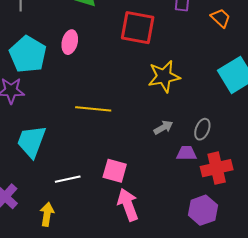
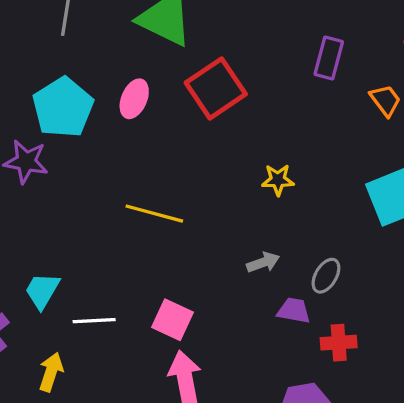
red square: (138, 28) -> (216, 88), moved, turned 36
yellow star: (164, 76) -> (278, 180), size x0.6
cyan trapezoid: (31, 141) -> (42, 291), moved, size x0.7
red cross: (217, 168) -> (339, 343), size x0.7

